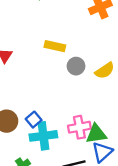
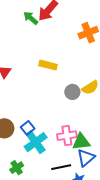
gray circle: (76, 66) -> (72, 92), moved
cyan cross: (43, 136) -> (36, 142), turned -30

